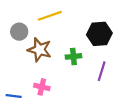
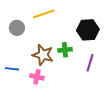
brown star: (40, 50) -> (43, 55), moved
blue line: (14, 96) -> (12, 69), moved

